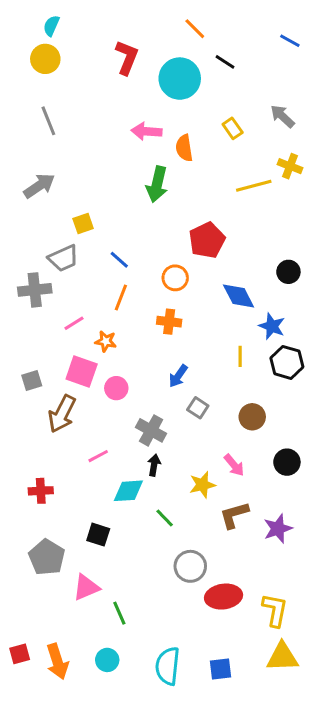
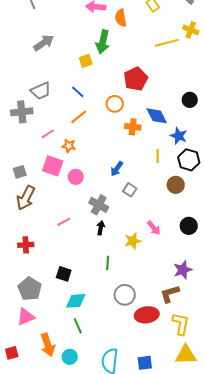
gray arrow: (39, 186) -> (44, 43), moved
yellow square: (83, 224) -> (86, 61), moved
orange line: (121, 298) -> (79, 117), turned 30
orange cross: (169, 322) -> (133, 127), moved
brown arrow: (62, 414) -> (26, 198), moved
brown circle: (252, 417) -> (176, 185), moved
cyan diamond: (128, 491) -> (76, 301), moved
brown L-shape: (234, 515) -> (170, 294), moved
green line: (165, 518) -> (108, 263), turned 48
pink triangle: (86, 587) -> (26, 317), moved
orange arrow: (57, 661) -> (48, 345), moved

